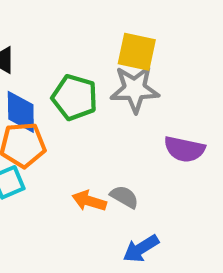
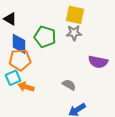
gray star: (135, 89) -> (74, 33), size x0.7
orange arrow: (89, 201) -> (26, 87), moved

